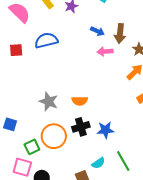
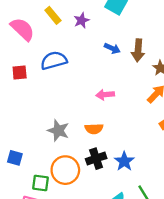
pink arrow: (105, 51) -> (105, 95), moved
blue star: (105, 130) -> (124, 161), turned -30
green square: (32, 147) -> (41, 183), turned 35

